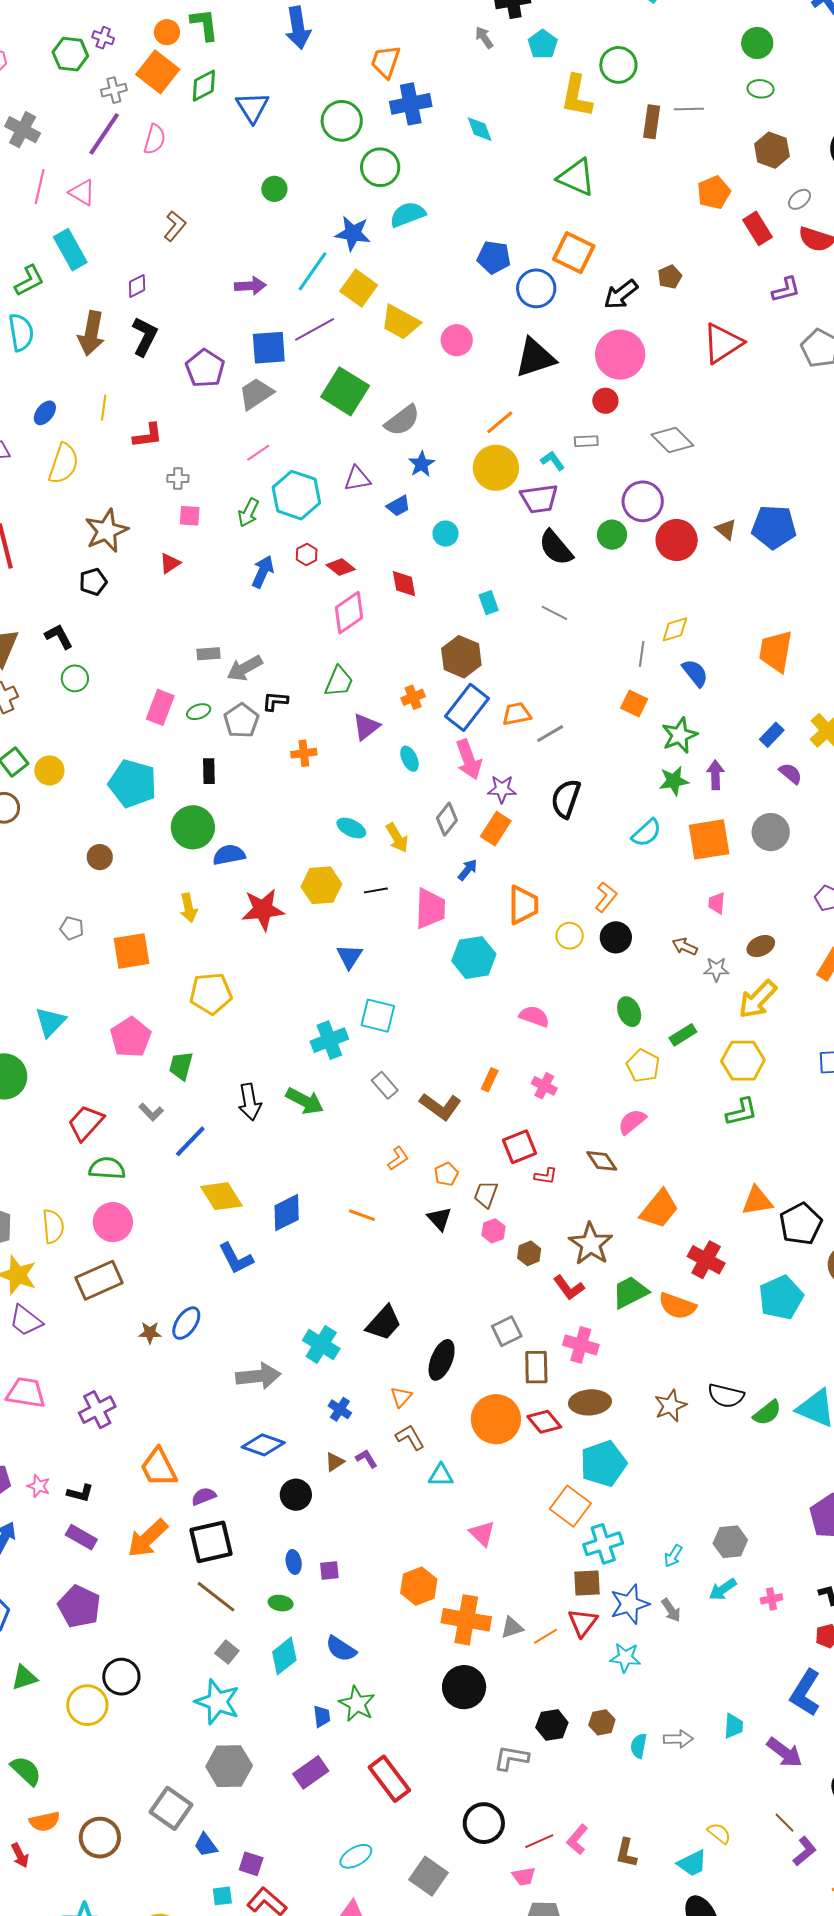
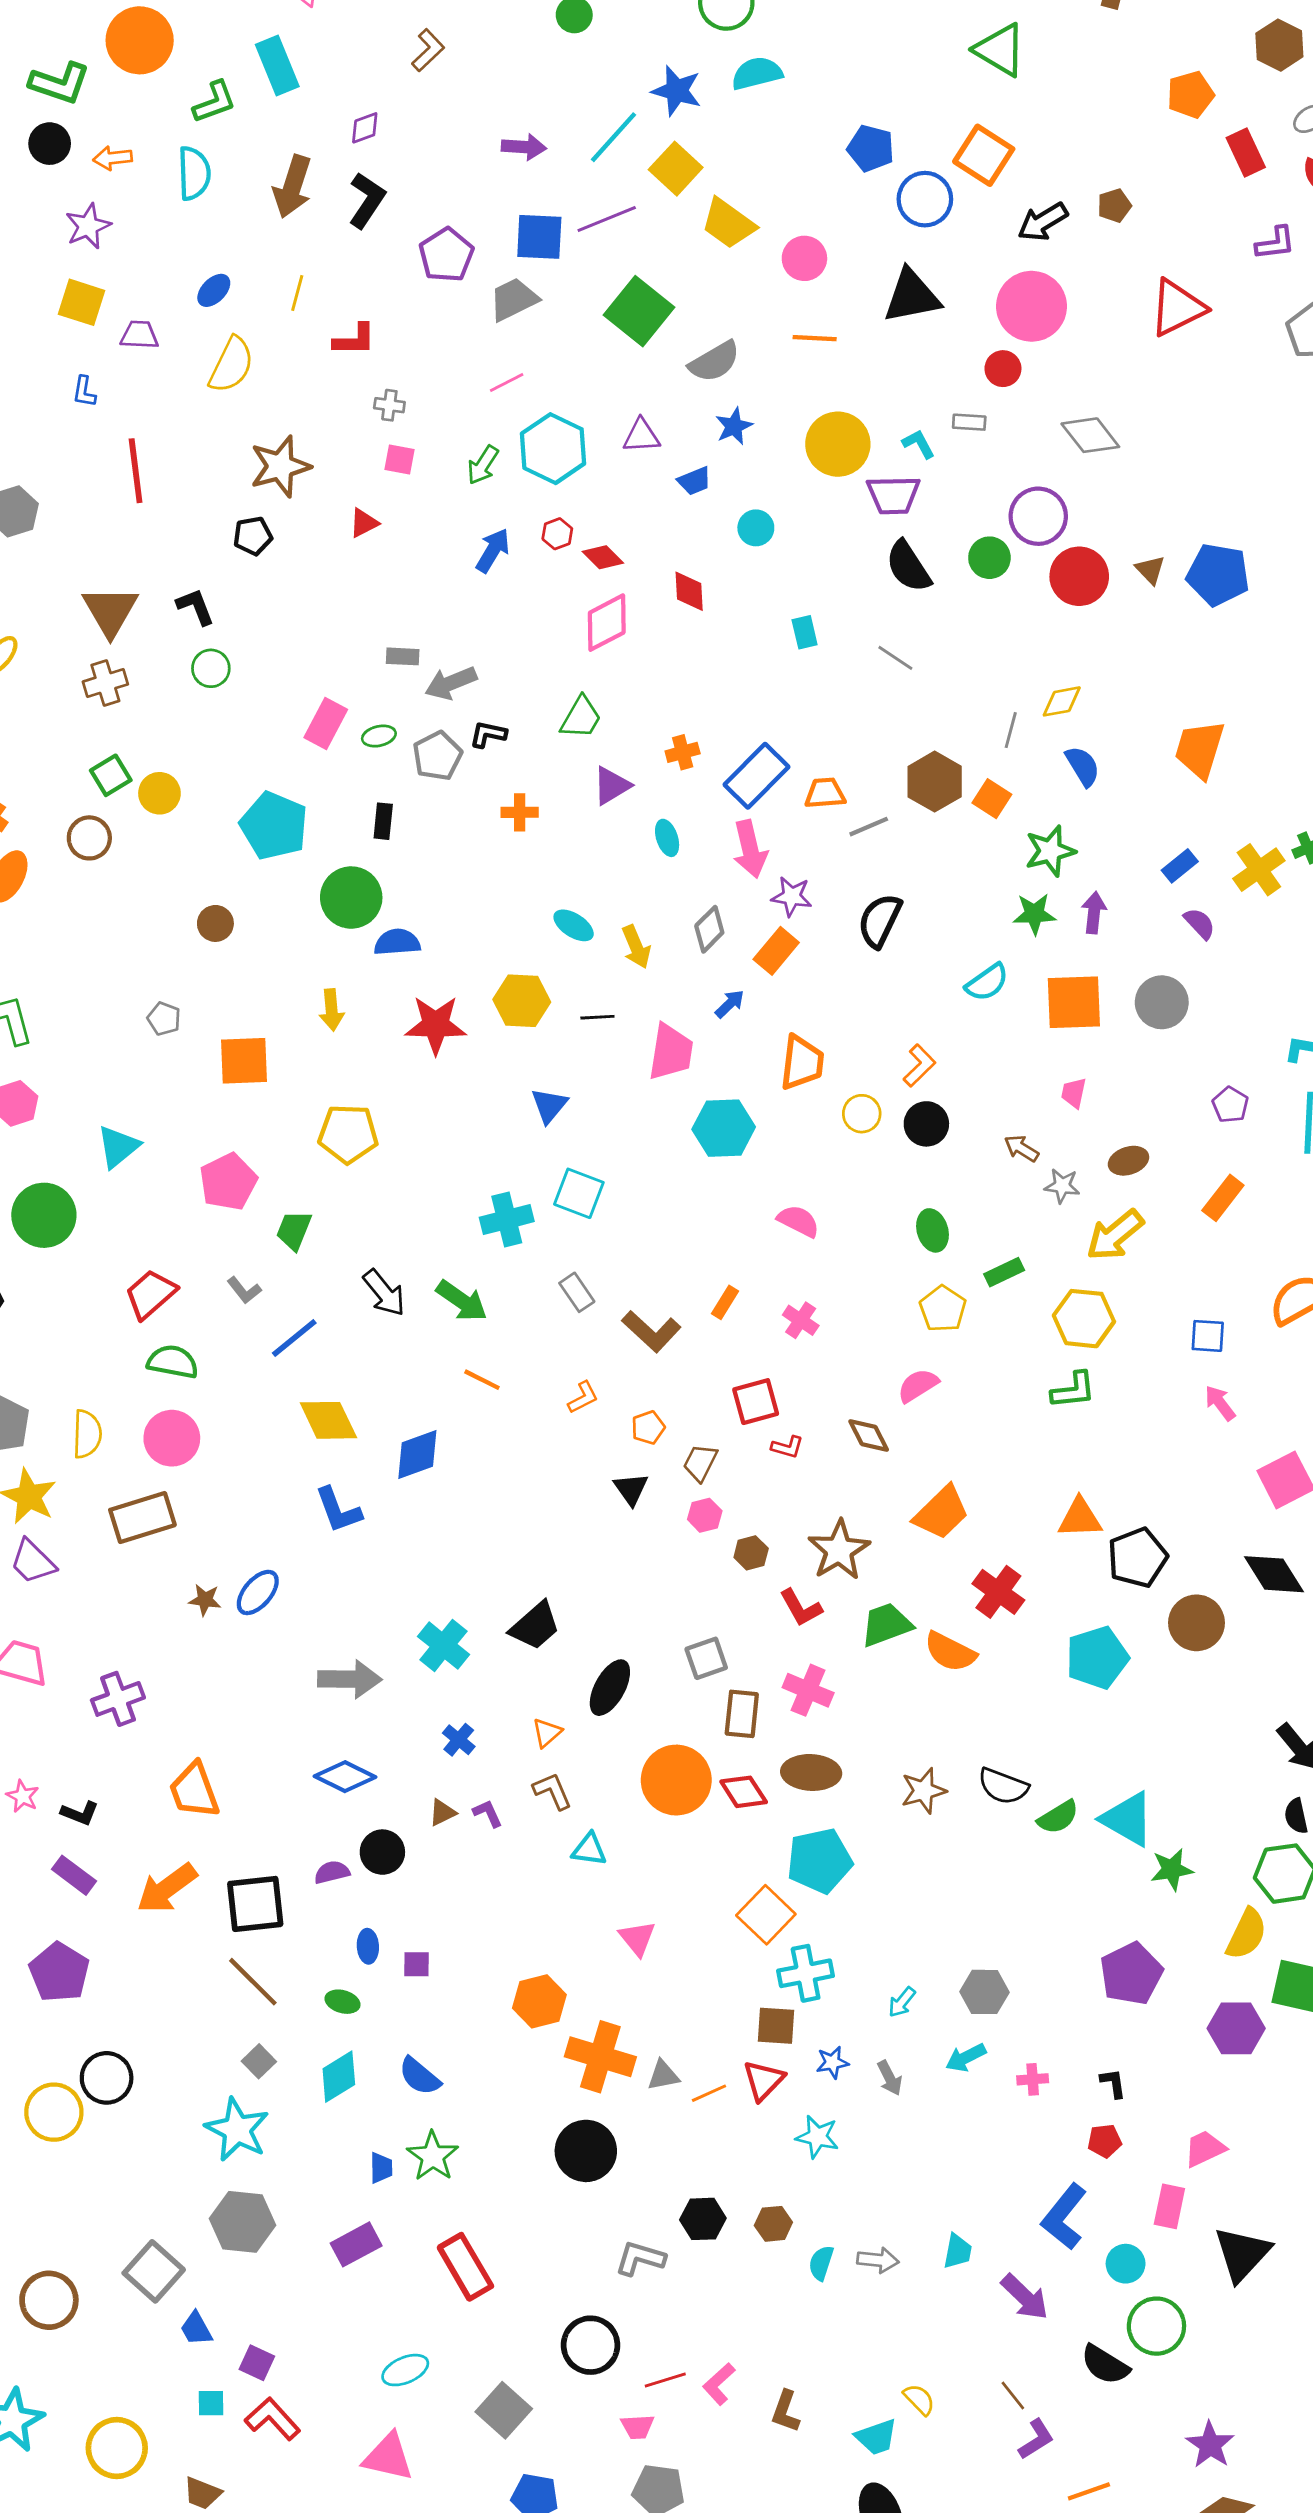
orange line: (500, 422) -> (815, 338), moved, turned 36
brown hexagon: (461, 657) -> (935, 782), moved
black arrow: (250, 1102) -> (384, 1293), turned -36
orange line: (362, 1215) -> (482, 1380), moved
purple semicircle: (204, 1496) -> (332, 1872), moved
blue star: (630, 1604) -> (832, 2062), size x0.6

